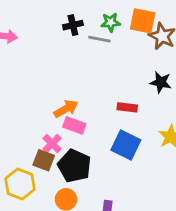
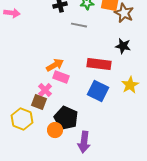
gray line: (99, 39) -> (79, 25), moved
red rectangle: (127, 107) -> (99, 64), size x1.6
black pentagon: (74, 166) -> (66, 118), moved

